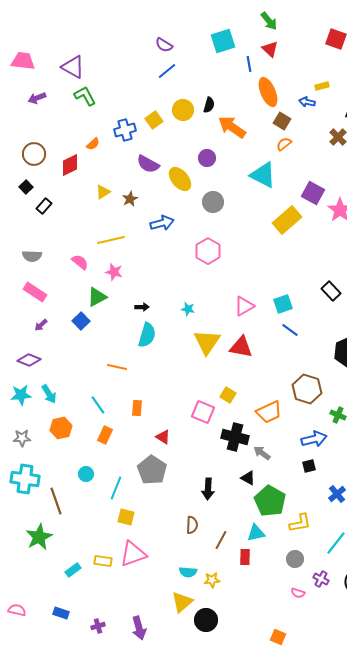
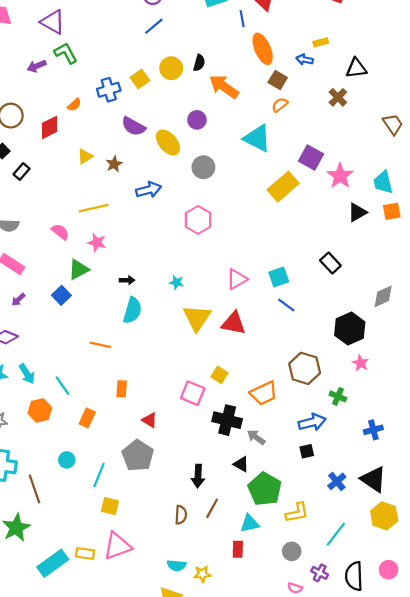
purple arrow: (37, 98) -> (37, 66), moved
cyan line: (98, 405) -> (62, 386), moved
brown line: (221, 540) -> (212, 508), moved
cyan rectangle: (73, 570) -> (53, 563), size x1.8

